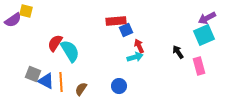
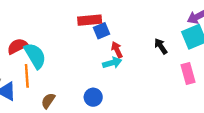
red semicircle: (55, 43) -> (17, 46), turned 30
black arrow: (178, 52) -> (161, 46), moved
orange line: (61, 82) -> (27, 76), moved

